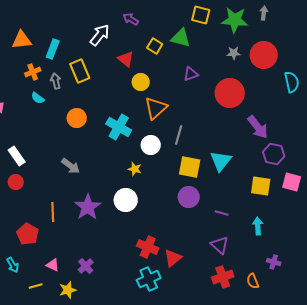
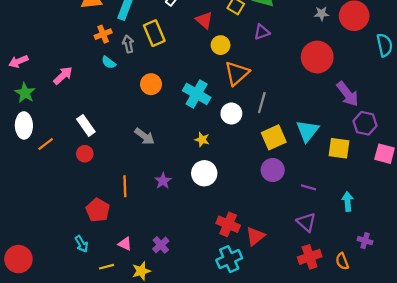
purple triangle: (191, 74) -> (262, 32), moved
yellow square: (190, 167) -> (274, 137), turned -35
yellow star: (135, 169) -> (202, 140), moved
yellow square: (261, 186) -> (339, 148), moved
purple star: (88, 207) -> (163, 181), size x0.6

